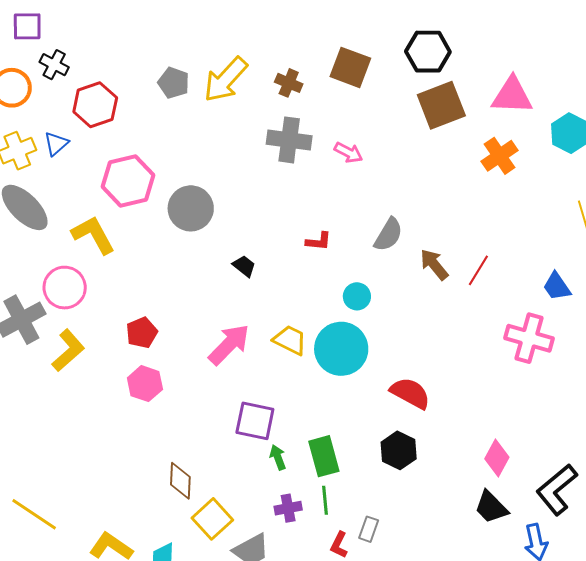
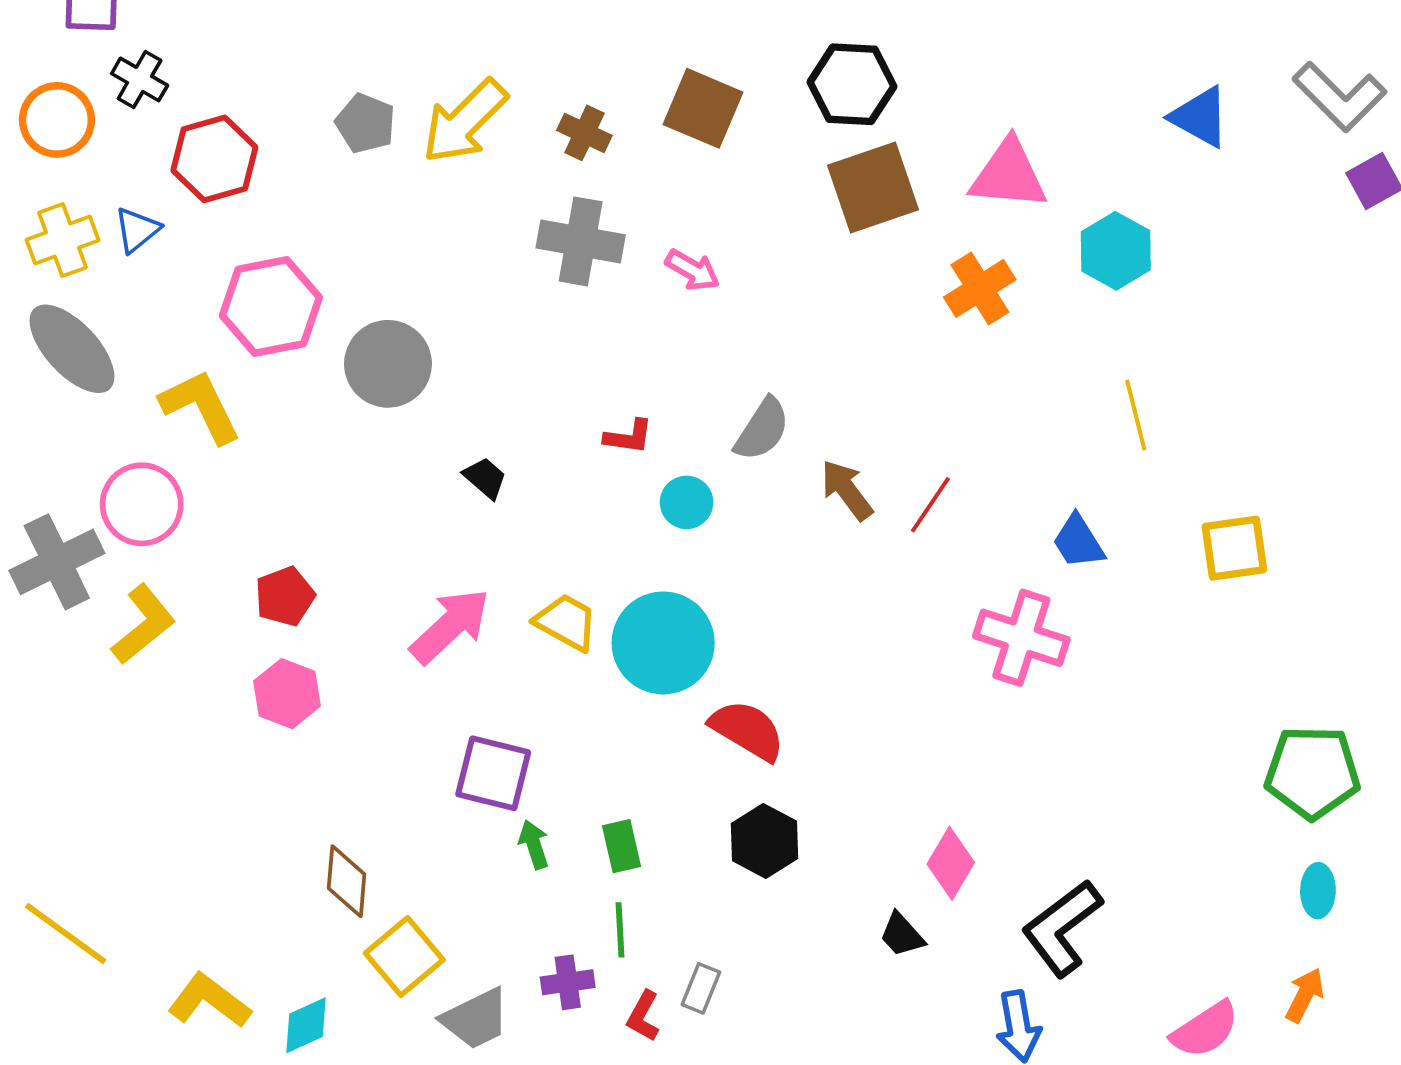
cyan circle: (357, 296) -> (687, 502), moved
red semicircle: (410, 393) -> (747, 730), moved
green rectangle: (324, 456) -> (621, 846), size x0.7
black trapezoid: (491, 507) -> (902, 935), moved, size x0.7
purple cross: (288, 508) -> (568, 982), moved

